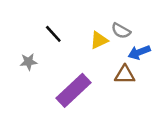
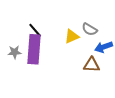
purple rectangle: (74, 90) -> (34, 49), moved, turned -44

